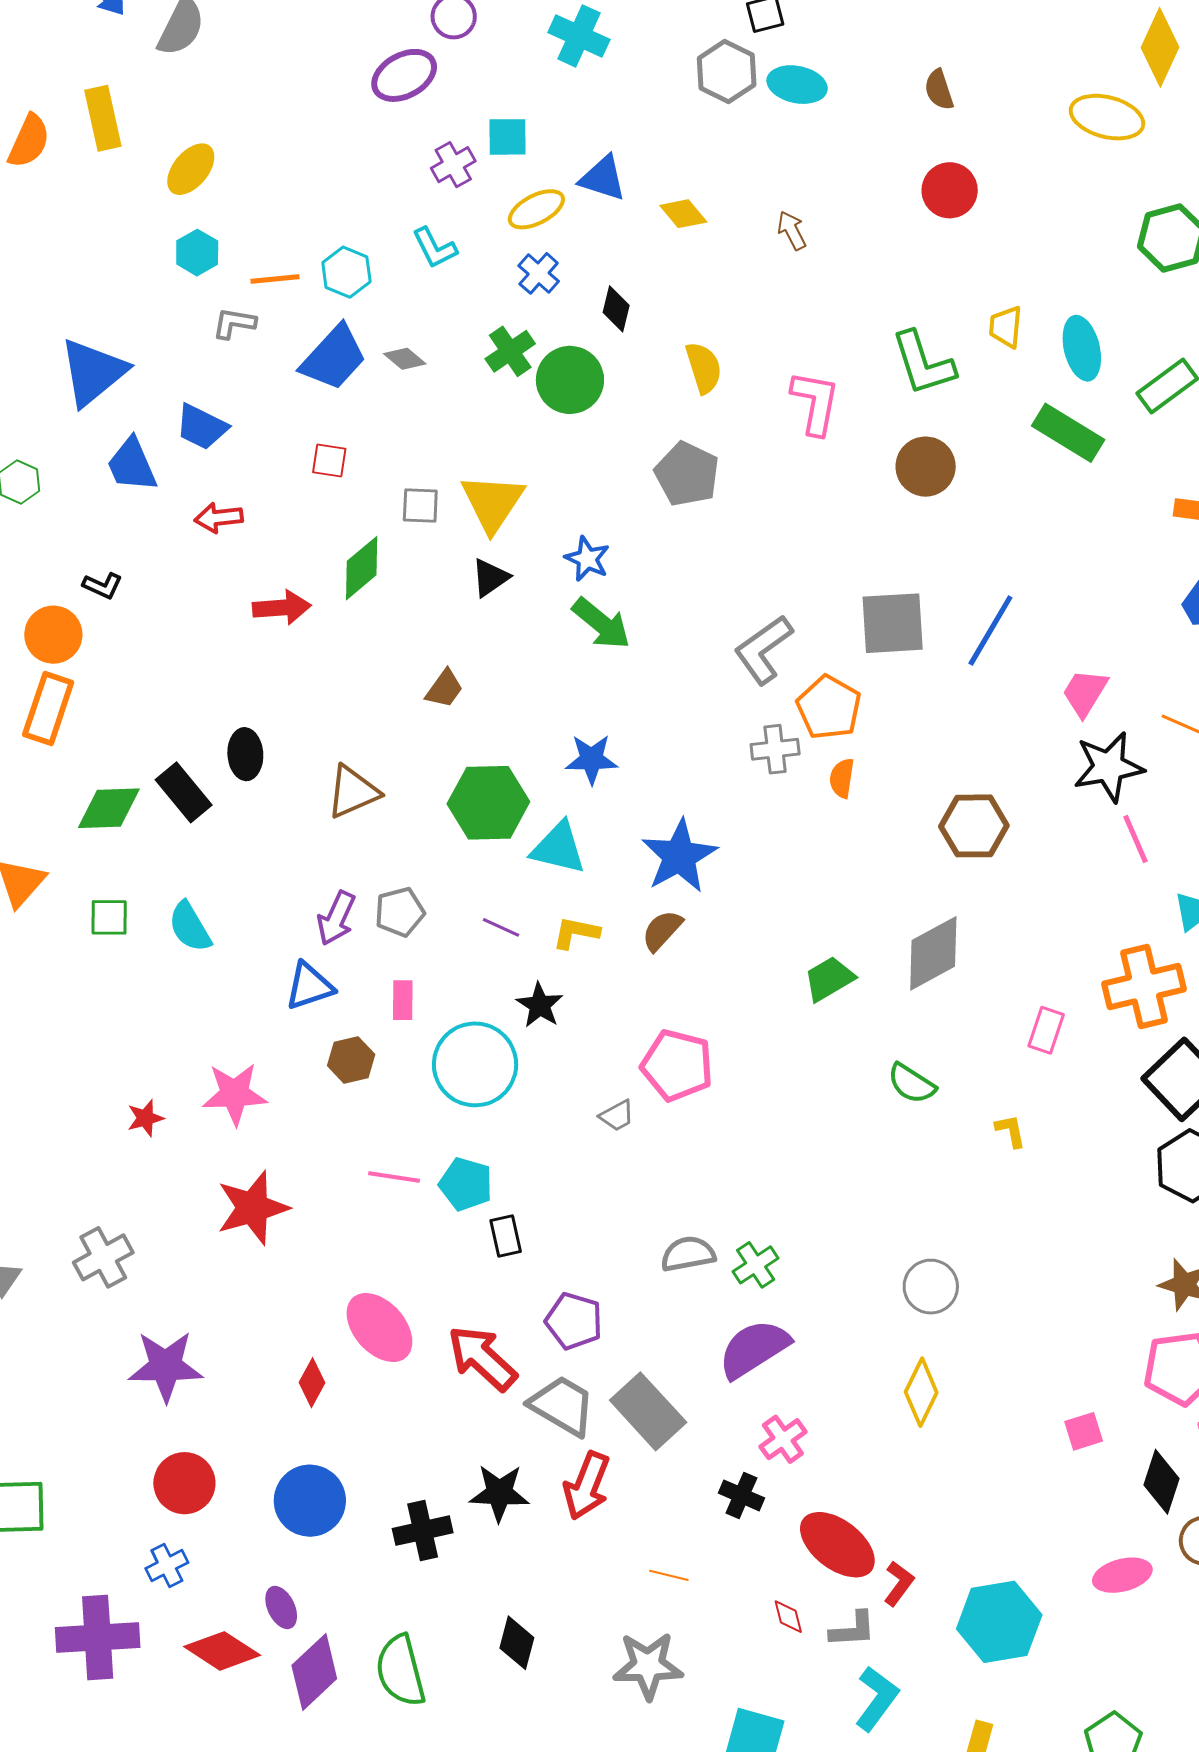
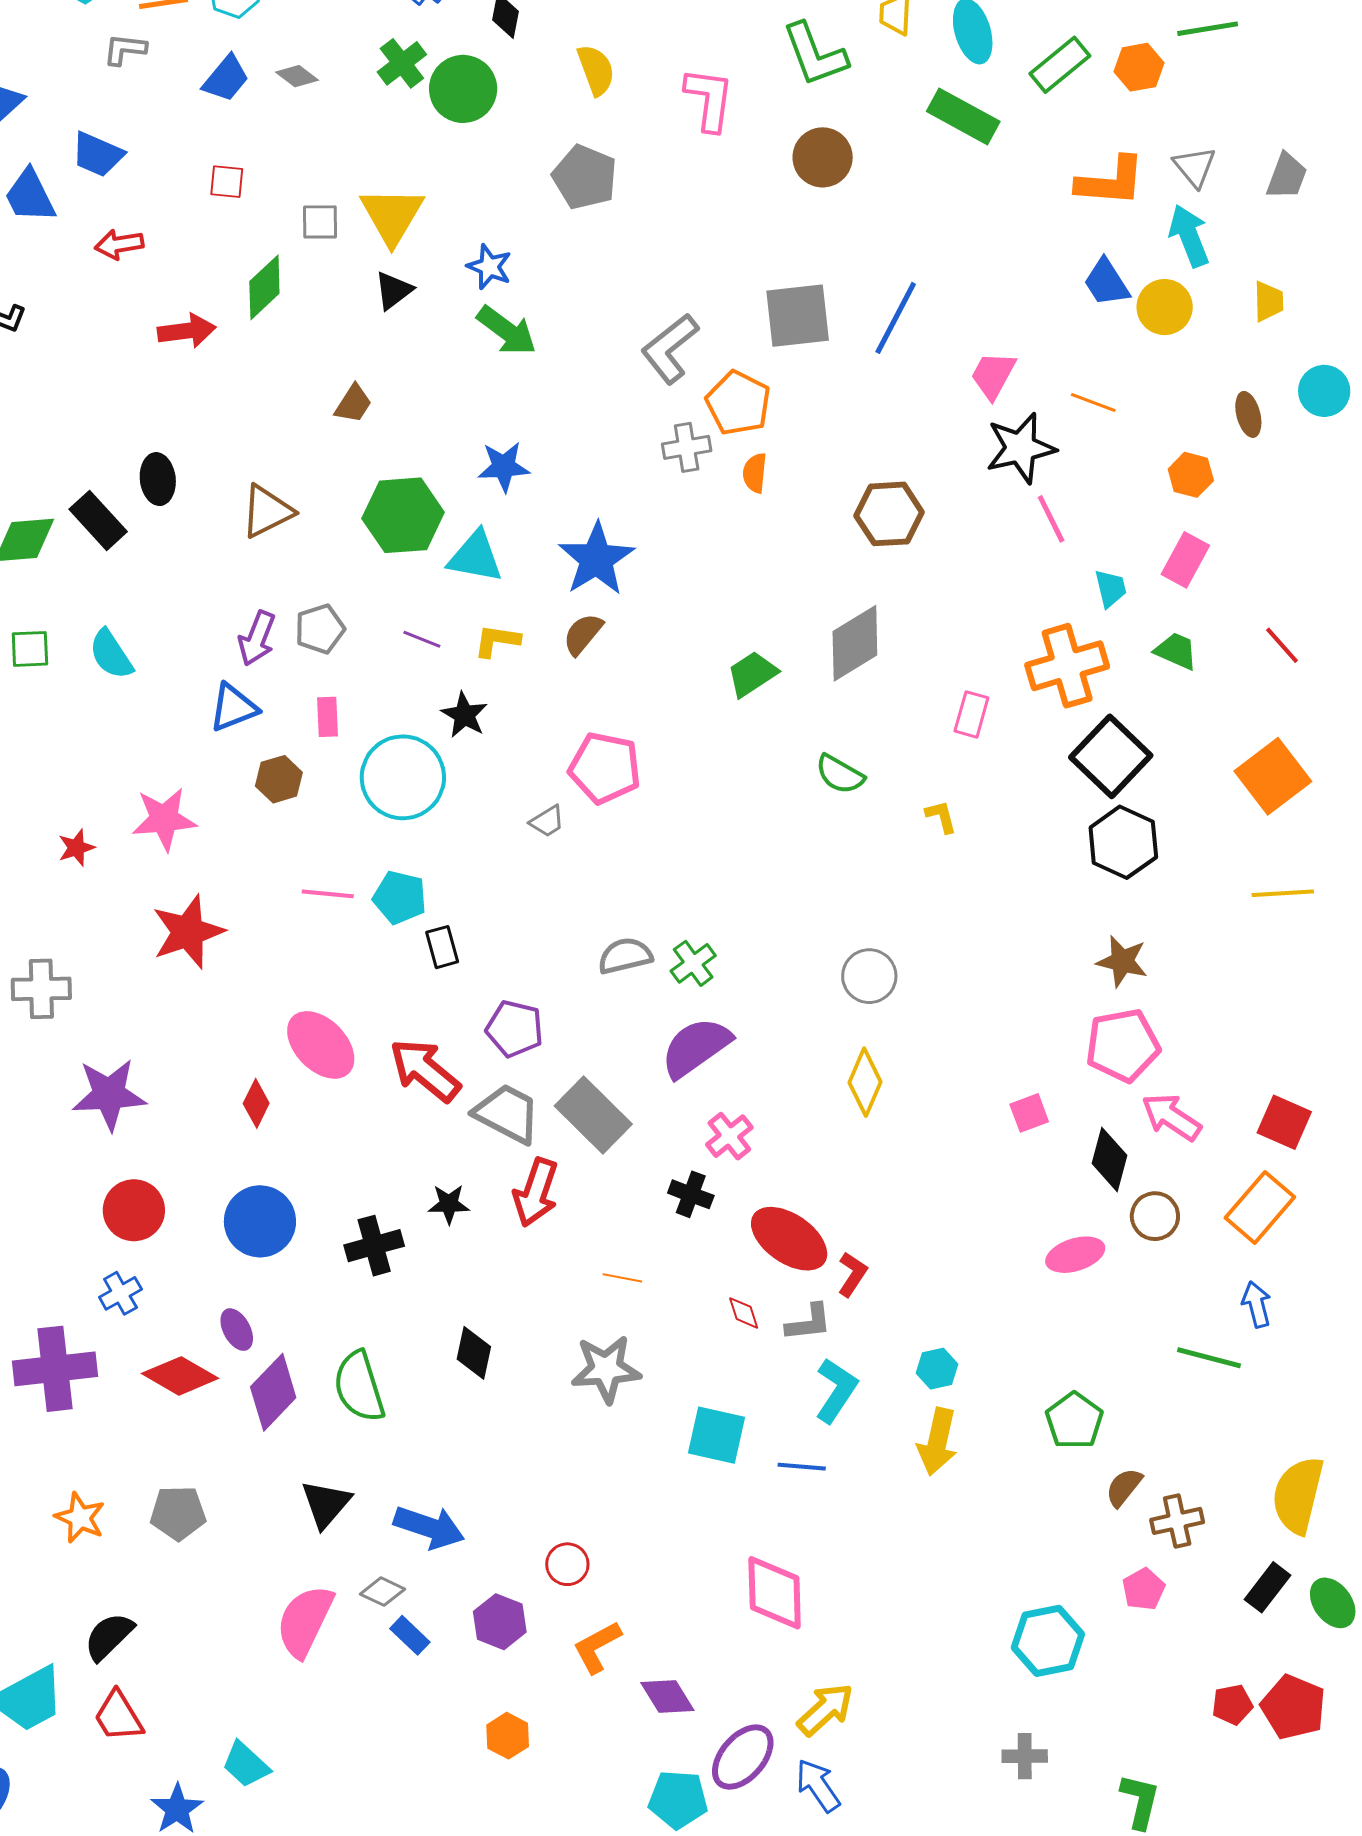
blue trapezoid: (334, 358) -> (226, 79), size x0.7
gray cross: (103, 1257) -> (41, 989), turned 30
black star: (499, 1493) -> (449, 1204), size x0.7
cyan hexagon: (999, 1622) -> (937, 1369), moved, size x0.5

